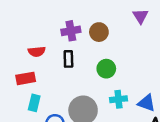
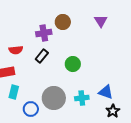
brown circle: (99, 32) -> (63, 22), moved
black rectangle: (68, 59) -> (42, 56), turned 40
cyan cross: (118, 99) -> (82, 98), moved

